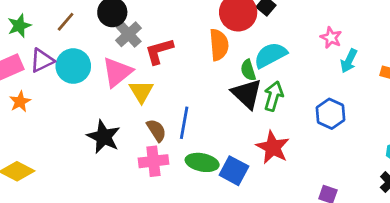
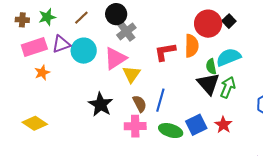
red L-shape: (159, 51) -> (165, 52), moved
red star: (273, 147) -> (223, 125), size x0.7
blue square: (234, 171) -> (196, 125), moved, turned 30

